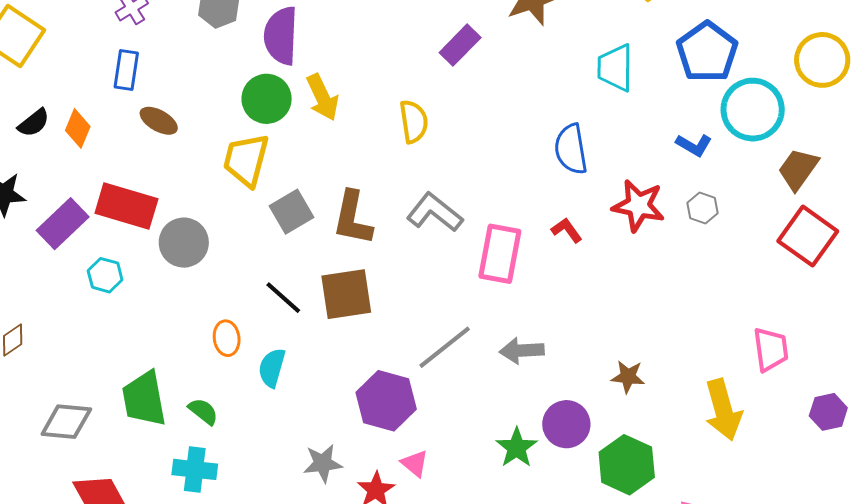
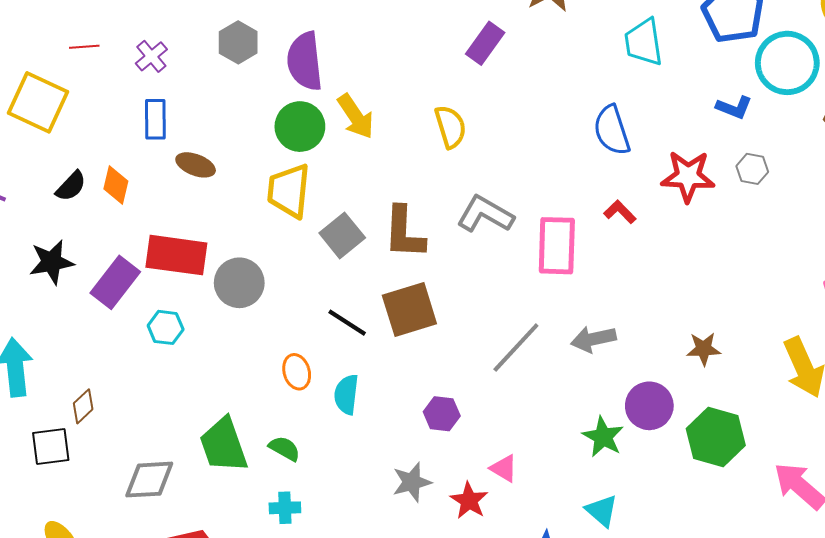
purple hexagon: (386, 401) -> (442, 414), moved, size x0.6
cyan cross: (195, 469) -> (285, 508), size x0.7

